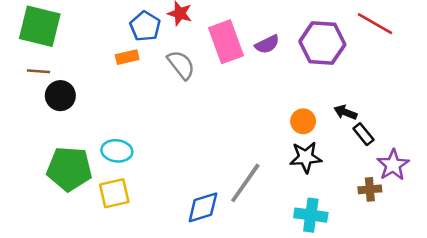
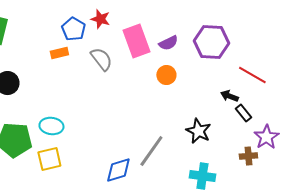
red line: (375, 24) -> (252, 75), moved
orange circle: (303, 121) -> (166, 75), moved
black star: (306, 157) -> (198, 131), turned 30

